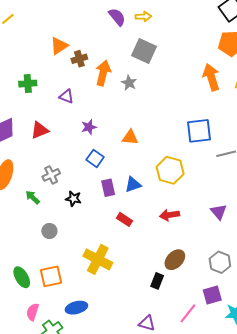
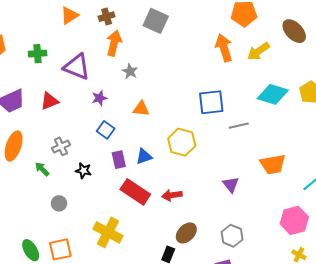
brown cross: (79, 59) -> (107, 17), moved
gray star: (129, 83) -> (130, 71), moved
purple triangle: (66, 96) -> (77, 67), size x1.8
red arrow: (169, 215) -> (172, 195), moved
red rectangle: (125, 219) -> (135, 192), size x1.8

